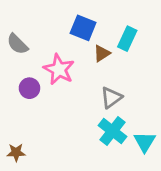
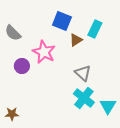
gray triangle: (111, 98) -> (83, 73), turned -42

